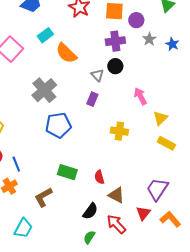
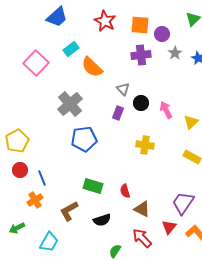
black circle: (115, 66) -> (141, 103), moved
yellow triangle: (160, 118) -> (191, 122), moved
black semicircle: (90, 211) -> (102, 220), moved, turned 36

